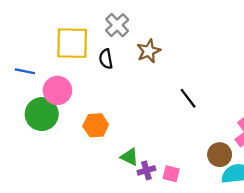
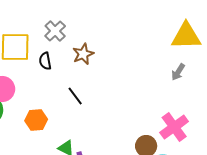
black line: (188, 98) -> (75, 96), moved

